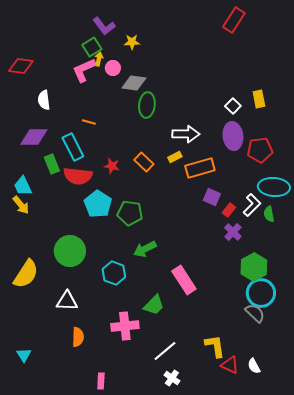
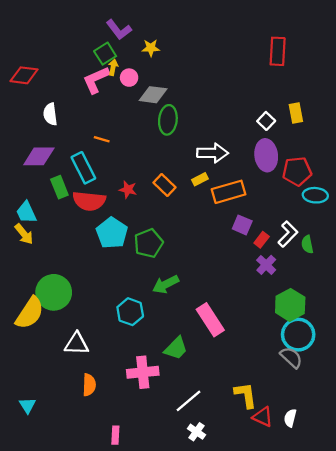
red rectangle: (234, 20) -> (278, 51), moved, turned -30
cyan ellipse: (274, 187) -> (315, 195), moved, size x0.7
green pentagon: (130, 213) -> (149, 243), turned -30
green circle: (70, 251) -> (54, 292), moved
white semicircle: (254, 366) -> (290, 418), turned 42

